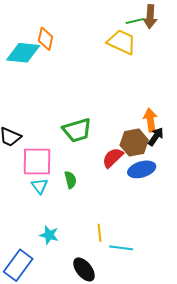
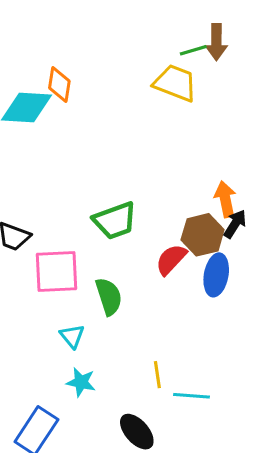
blue ellipse: (142, 169) -> (216, 275), turned -60
green semicircle: (70, 180) -> (109, 297), size x1.4
cyan triangle: (40, 186) -> (72, 336), moved

